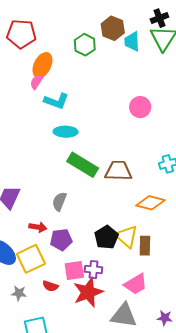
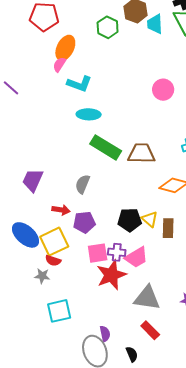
yellow triangle: (126, 236) -> (150, 219), size x0.7
black pentagon: (106, 237) -> (130, 220), turned 30
pink trapezoid: (136, 284) -> (136, 257), moved
red semicircle: (50, 286) -> (53, 261), moved

